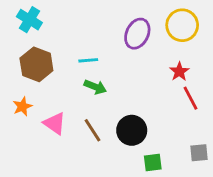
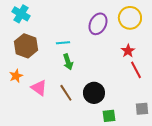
green arrow: (95, 87) -> (68, 62), turned 49

